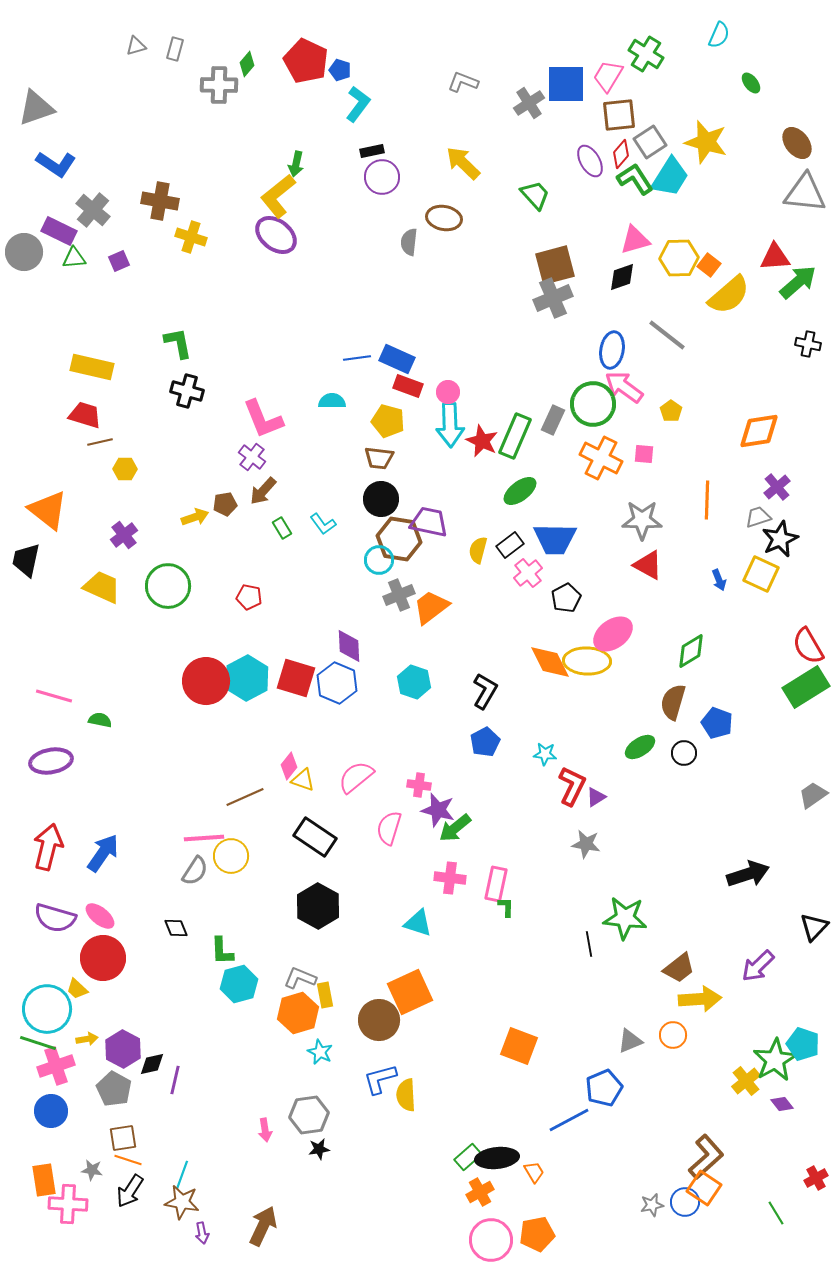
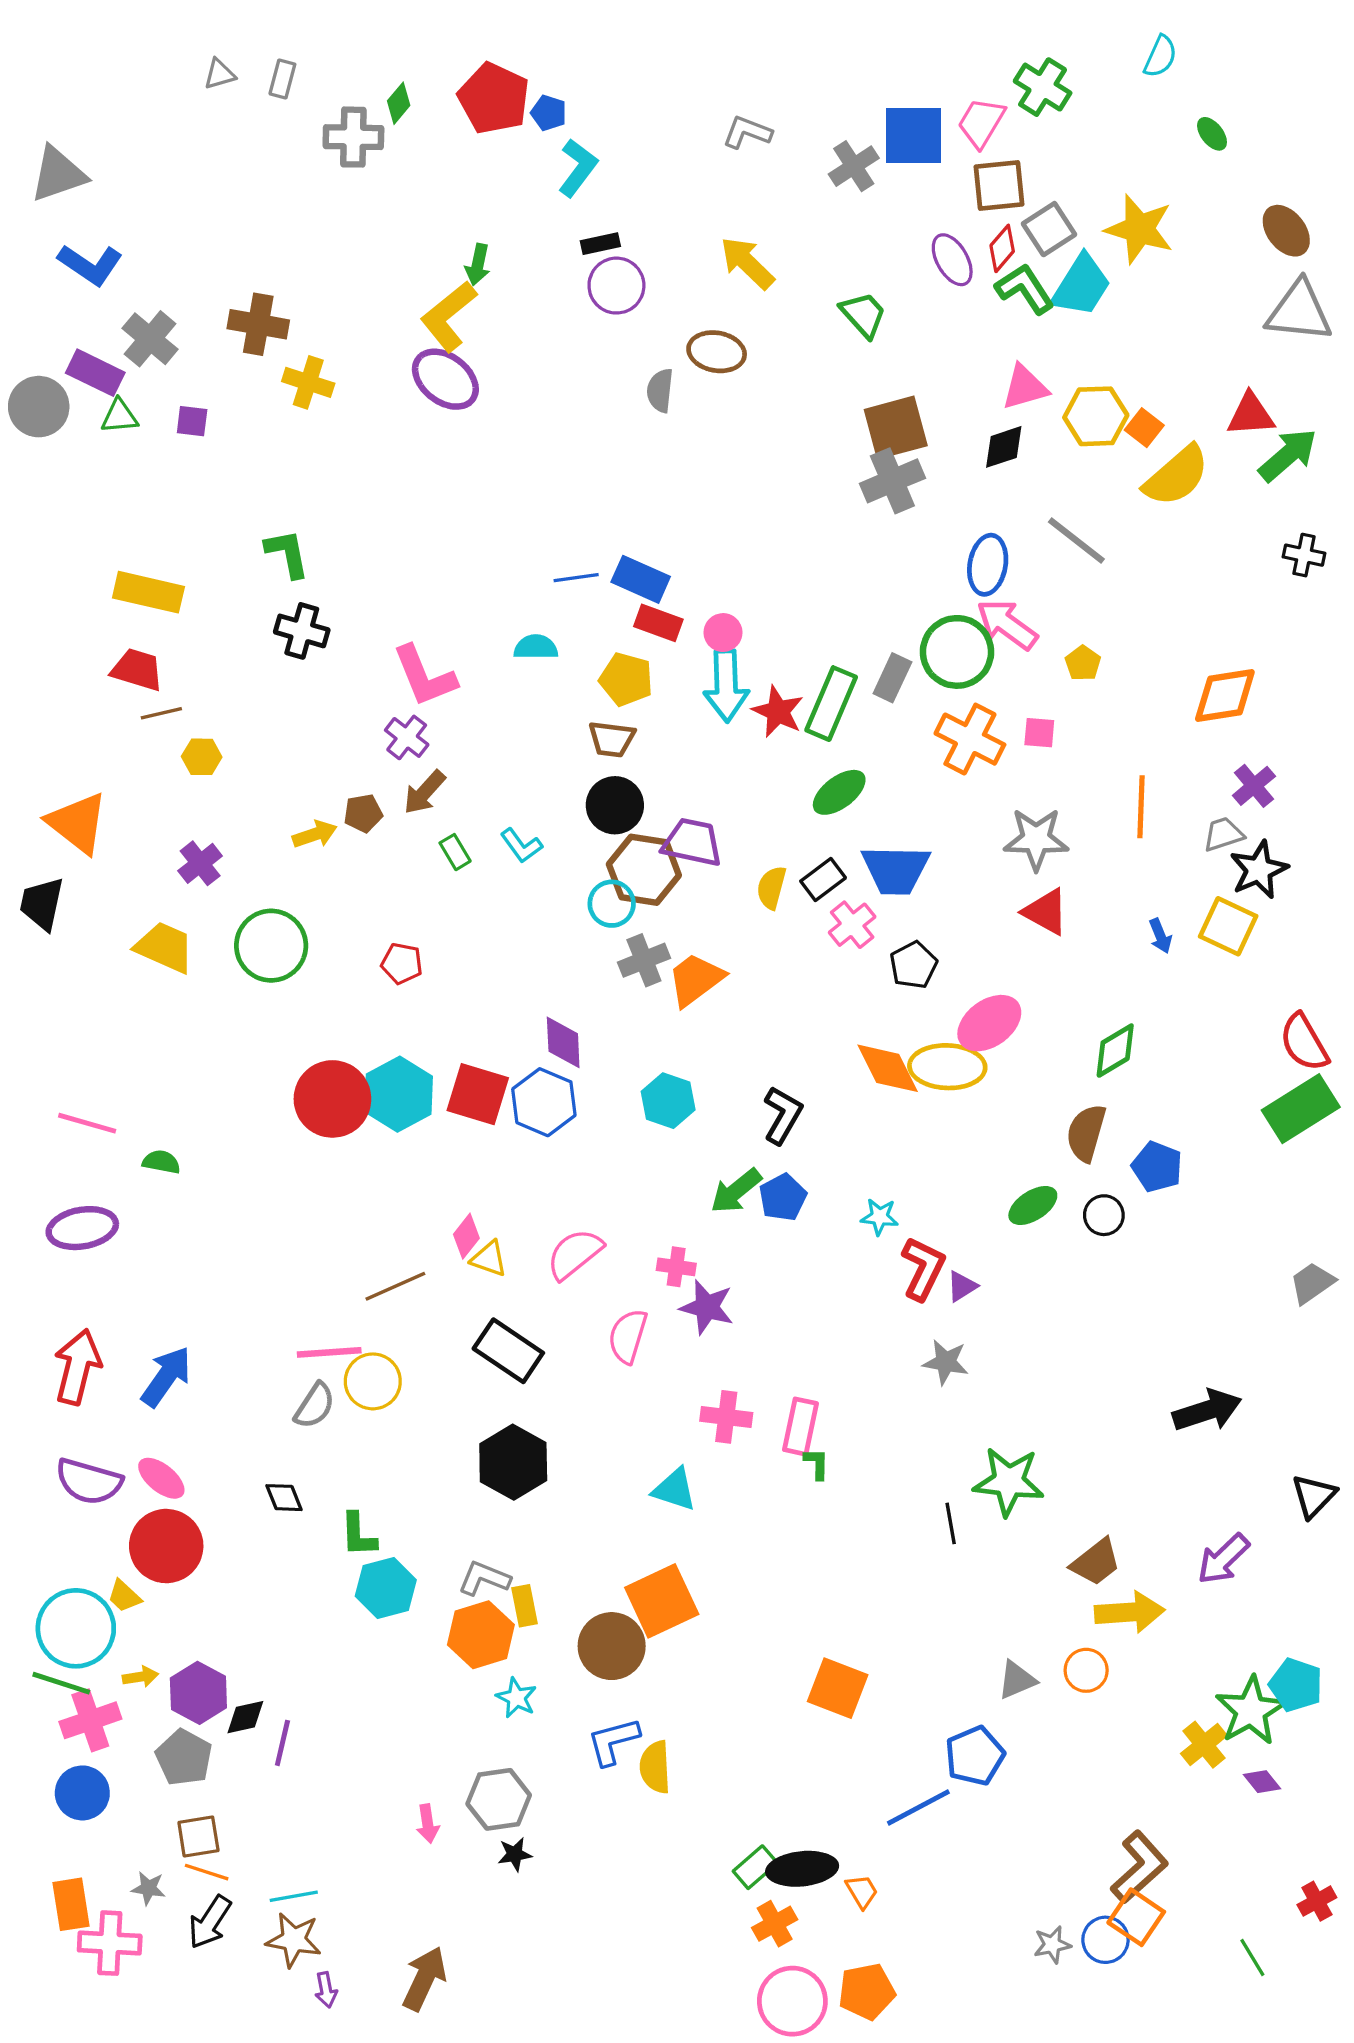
purple square: (119, 261) -> (192, 421), turned 30
green arrow: (455, 828) -> (736, 1191), moved
cyan line: (182, 1175) -> (294, 1896), turned 60

